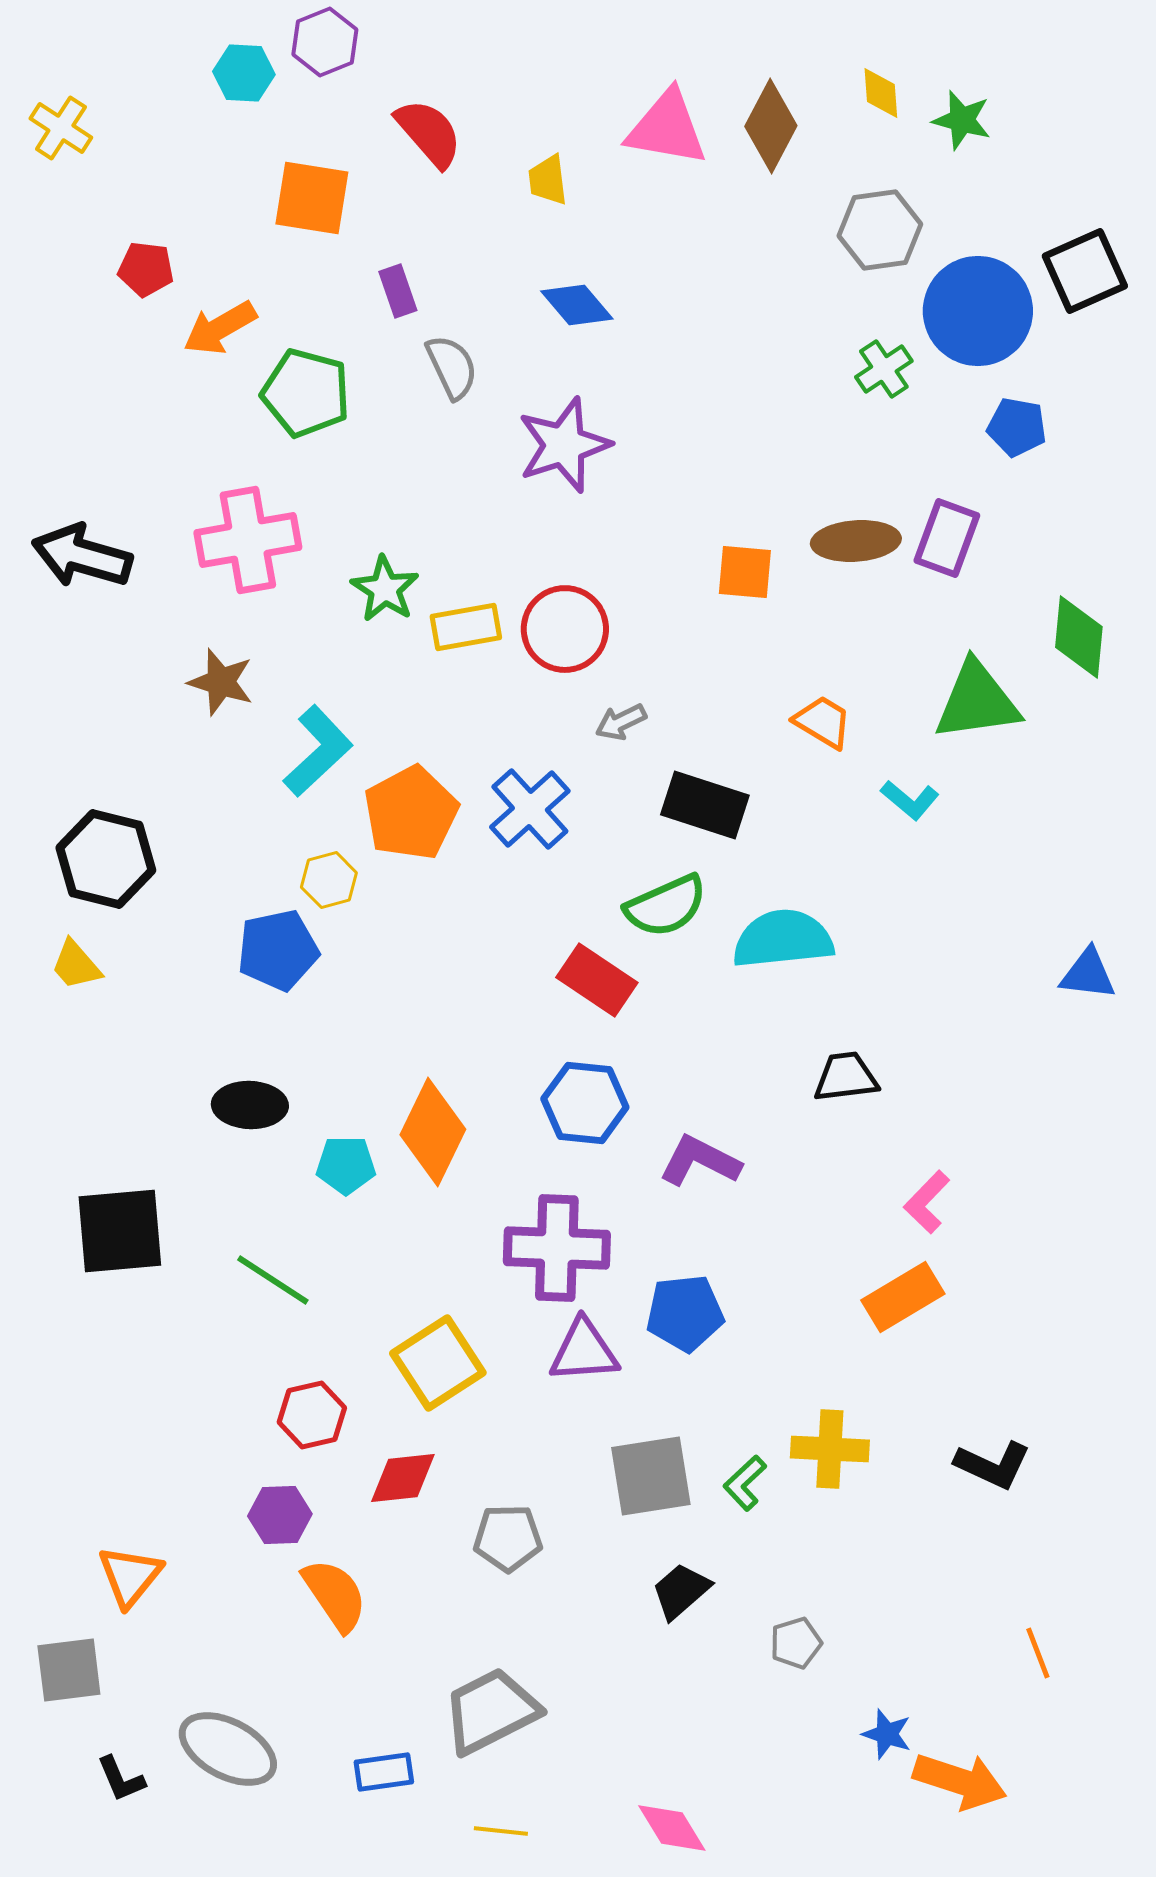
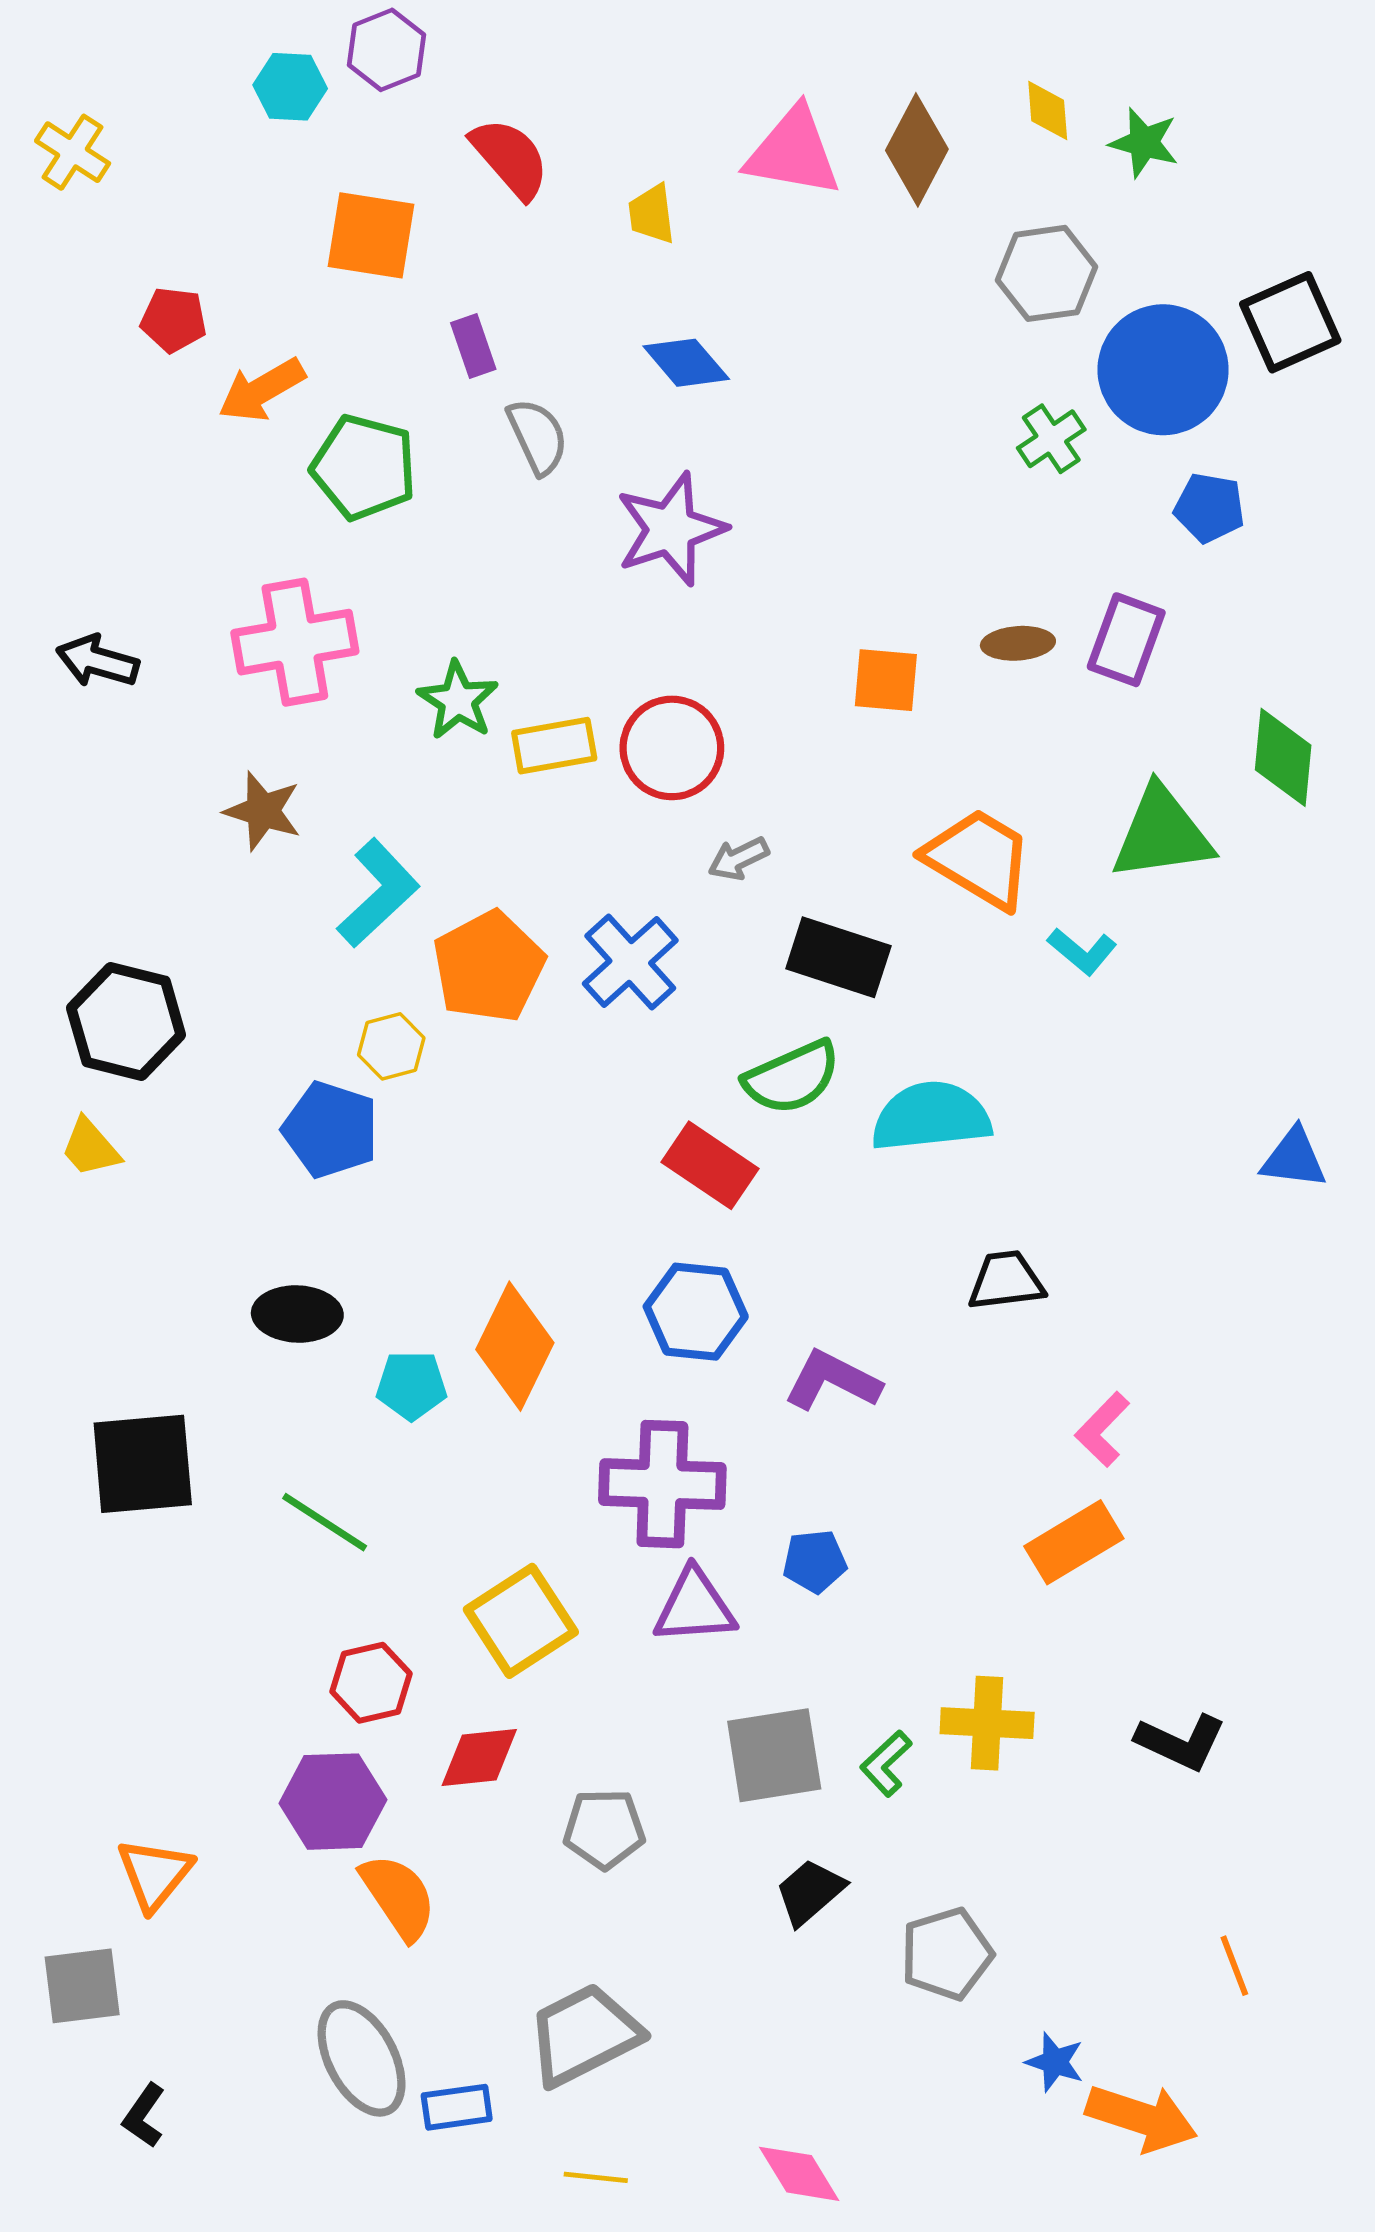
brown ellipse: (856, 541) -> (1018, 643), size x0.7
black arrow: (82, 556) -> (98, 661), size x0.7
orange trapezoid: (823, 722) -> (979, 859), size x1.6
blue pentagon: (278, 950) -> (331, 1130), turned 30
blue pentagon: (685, 1313) -> (815, 1561), size x0.7
purple hexagon: (280, 1515) -> (333, 1802), size x1.4
gray pentagon: (796, 1643) -> (947, 1954), size x1.5
gray ellipse: (228, 1749) -> (362, 2058), moved, turned 34
black L-shape: (121, 1779) -> (144, 2116), turned 58

